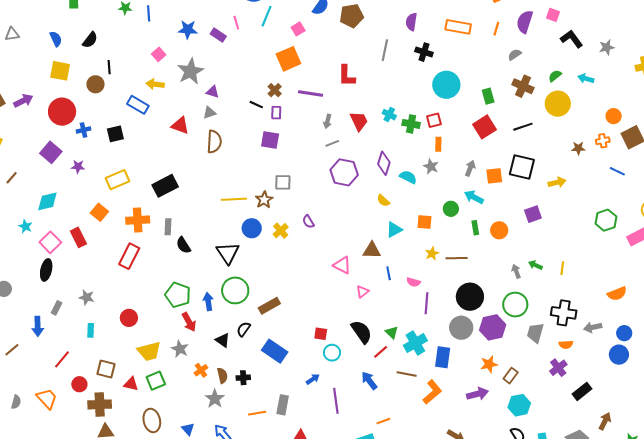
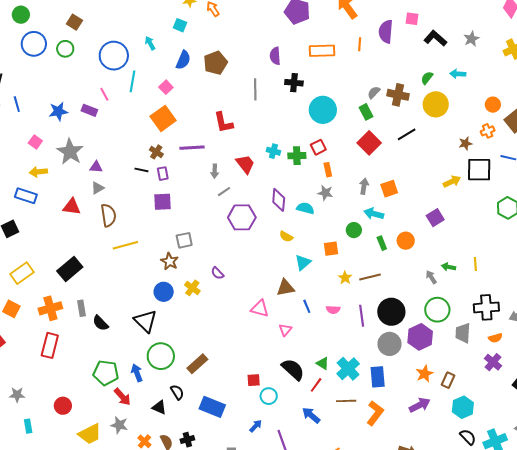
gray semicircle: (515, 55) -> (374, 92), moved
black square: (522, 167) -> (479, 170), moved
yellow line: (234, 199) -> (125, 245), moved
purple line: (426, 303) -> (362, 316), moved
black semicircle: (244, 329) -> (177, 392), turned 126

